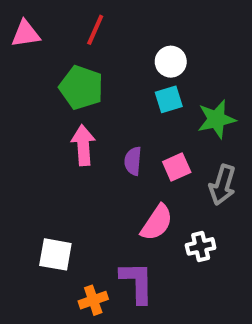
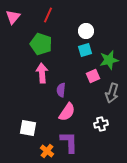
pink triangle: (26, 34) -> (13, 17), turned -42
purple semicircle: (133, 161) -> (61, 90), moved
pink square: (177, 167) -> (93, 76), moved
pink semicircle: (157, 223) -> (67, 112), moved
orange cross: (93, 300) -> (47, 151), turned -32

